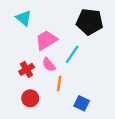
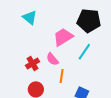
pink trapezoid: (46, 40) -> (63, 37), moved
cyan line: (72, 54) -> (84, 52), moved

